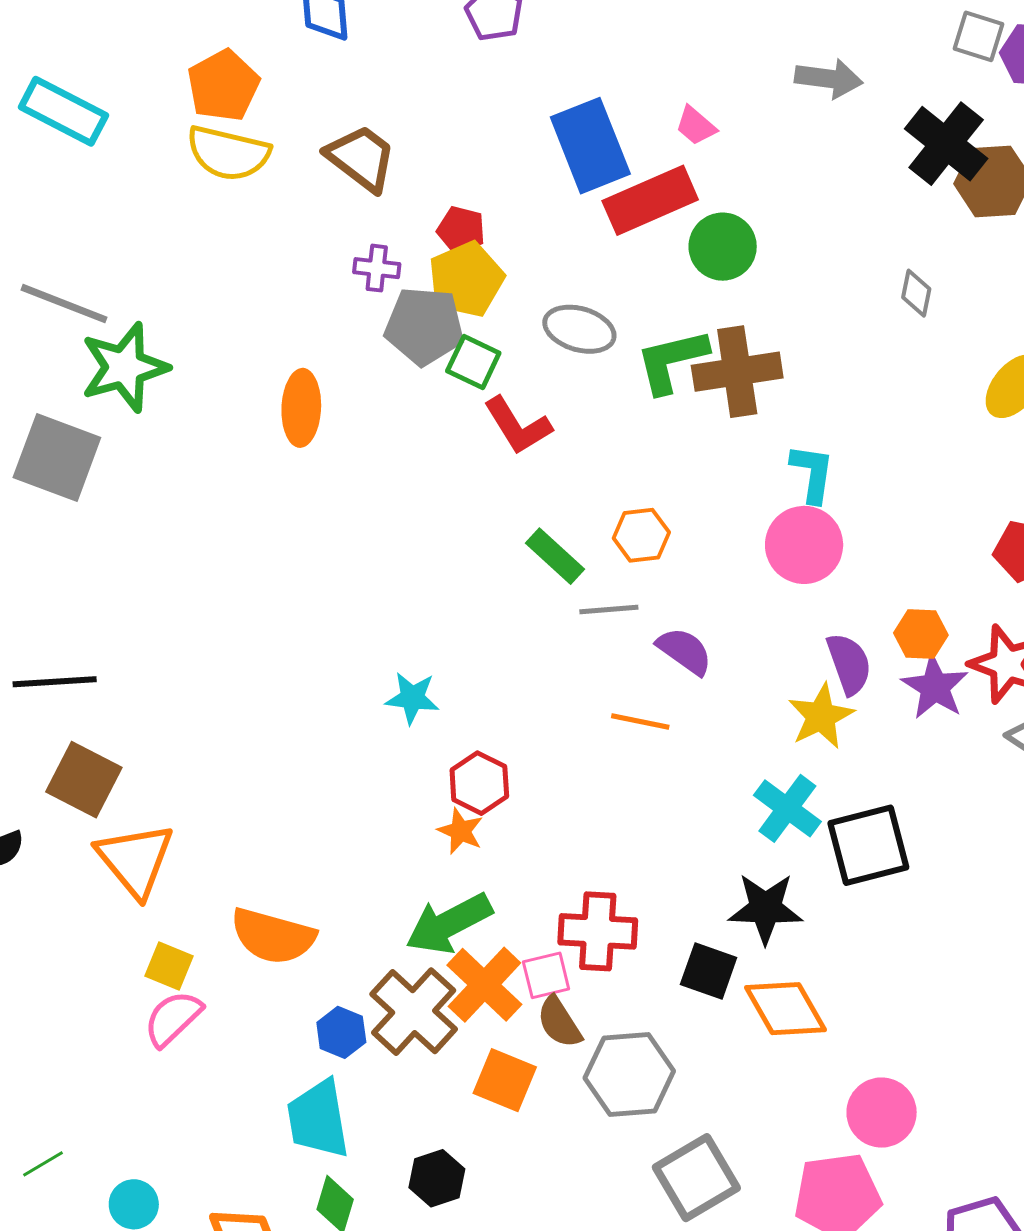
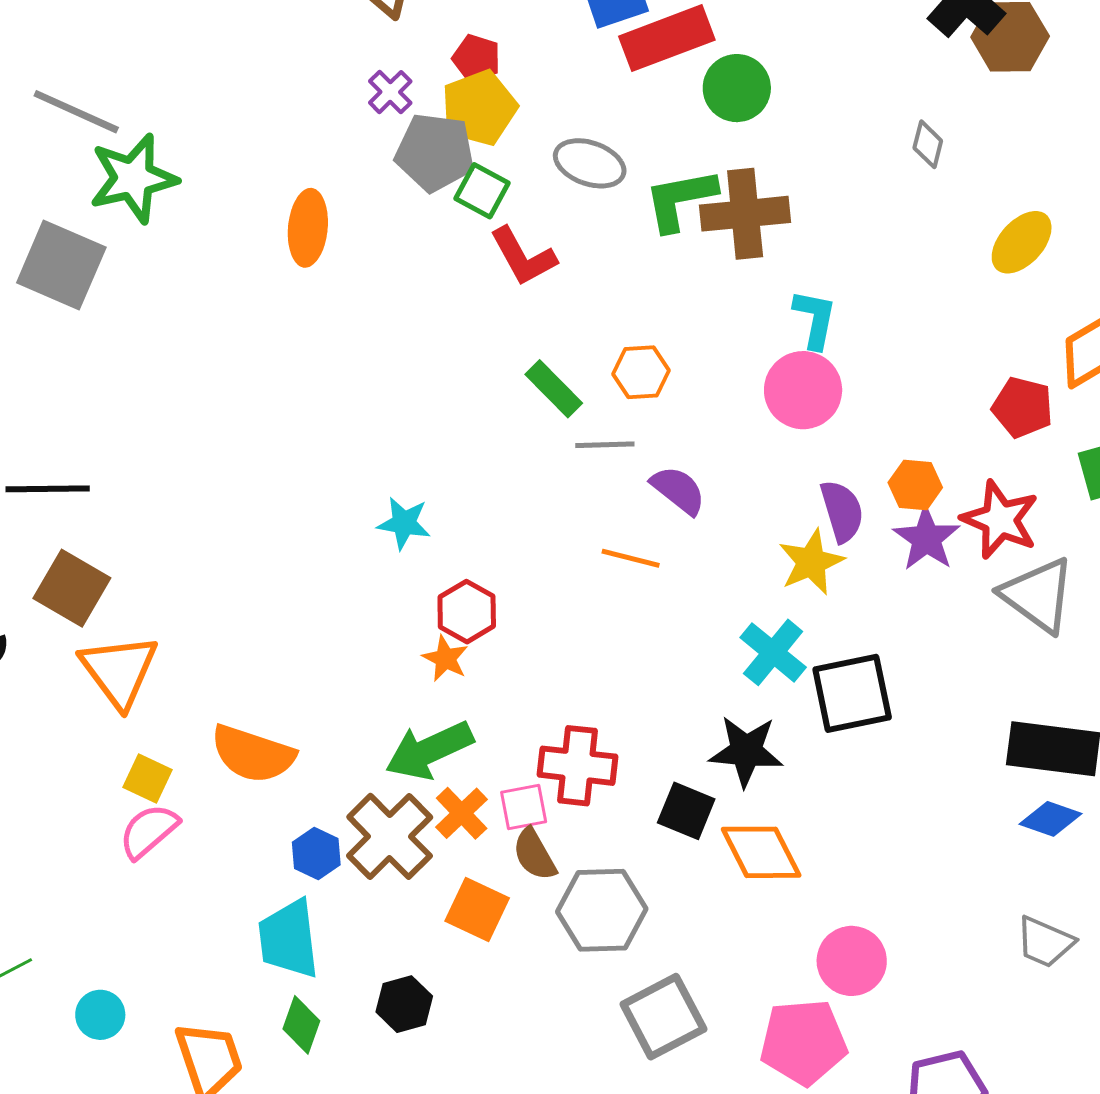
purple cross: (377, 268) -> (390, 92), turned 36
orange cross: (484, 985) -> (462, 813), size x0.7

